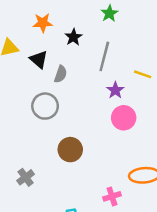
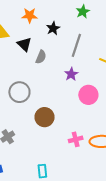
purple star: (115, 90) -> (71, 74), moved
gray circle: (45, 106) -> (19, 92), moved
pink cross: (112, 196) -> (76, 139), moved

